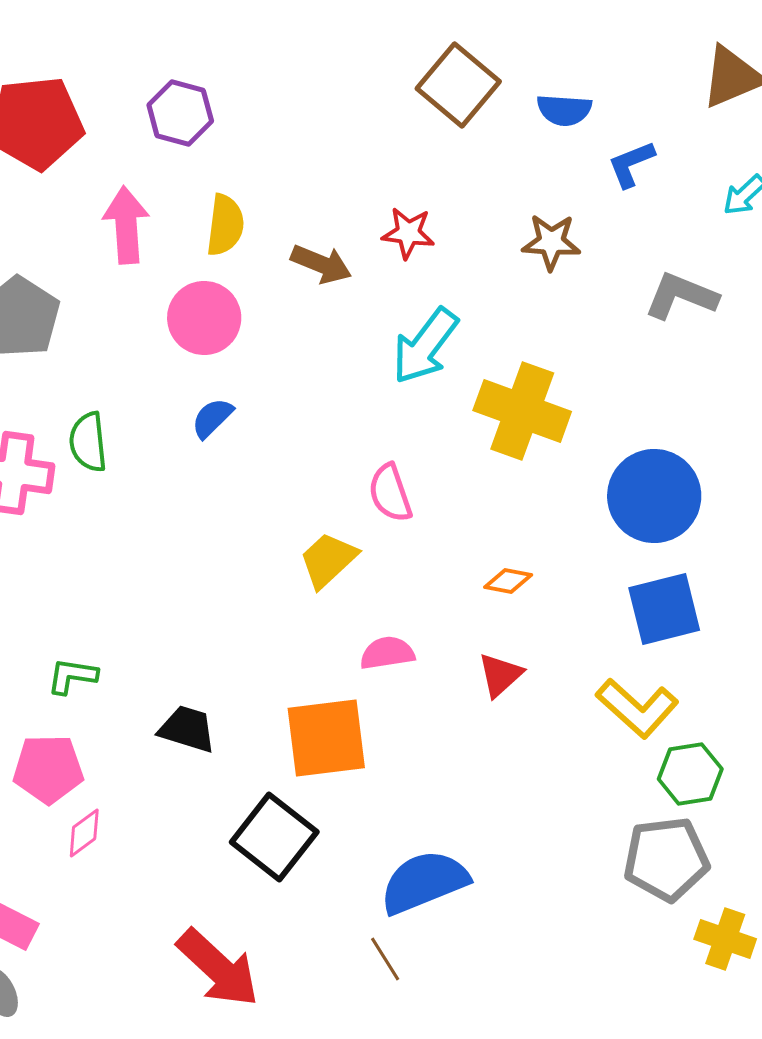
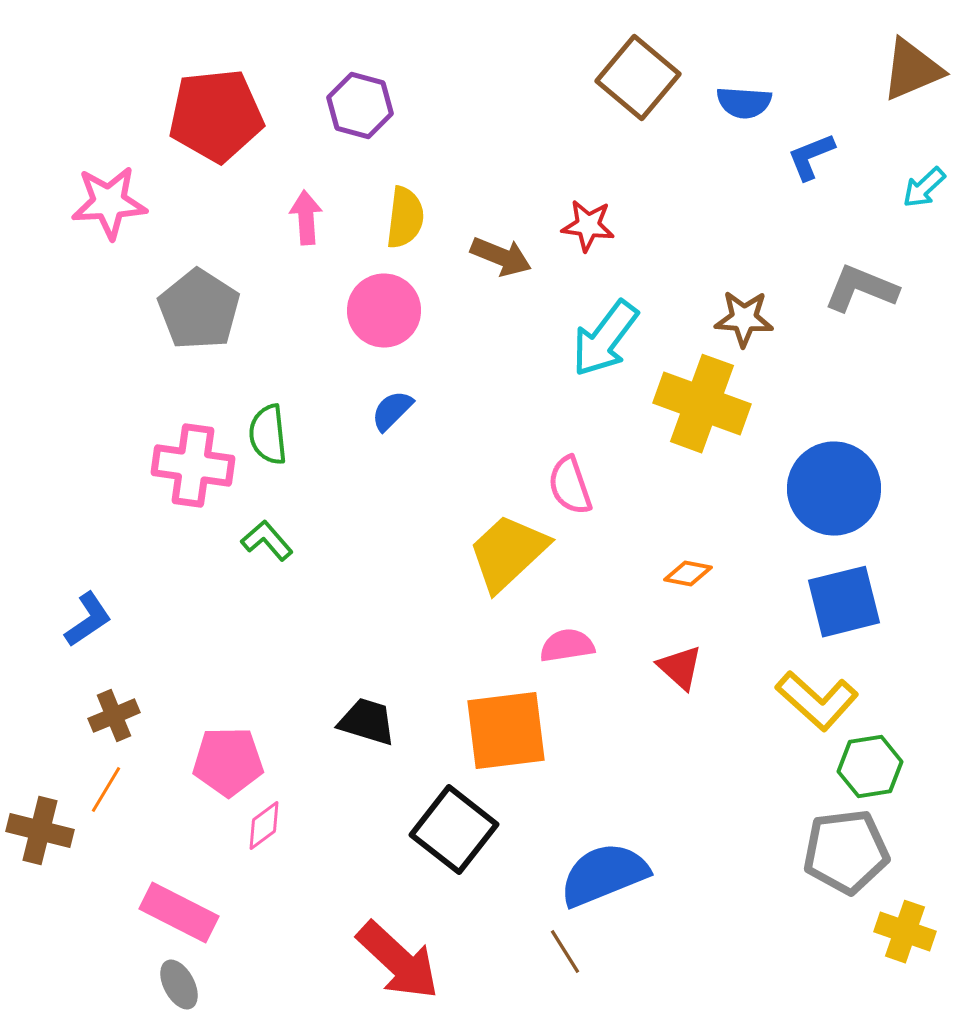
pink arrow: (126, 225) -> (306, 218), size x0.7
brown star: (551, 242) -> (744, 319), moved
yellow trapezoid: (328, 560) -> (508, 553), size x1.4
red triangle: (500, 675) -> (680, 668), turned -36
green L-shape: (72, 676) -> (267, 541), moved, turned 40

